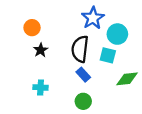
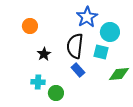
black star: (41, 50) -> (44, 54), moved
green circle: (83, 101) -> (56, 93), moved

